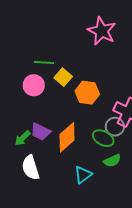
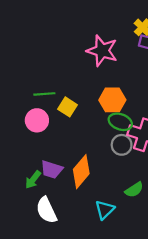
orange hexagon: (87, 93) -> (112, 100), moved
gray circle: (115, 127) -> (122, 145), moved
green ellipse: (103, 138) -> (120, 122), moved

